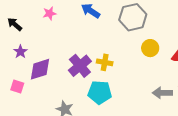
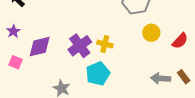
purple star: (20, 52) -> (13, 31), moved
cyan pentagon: (100, 92) -> (98, 74), turned -30

